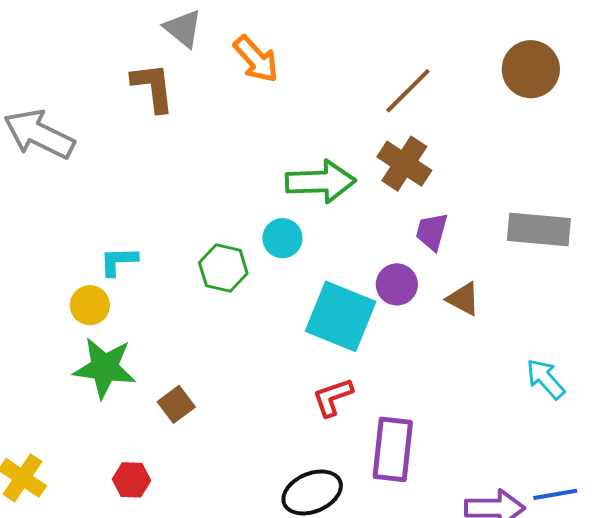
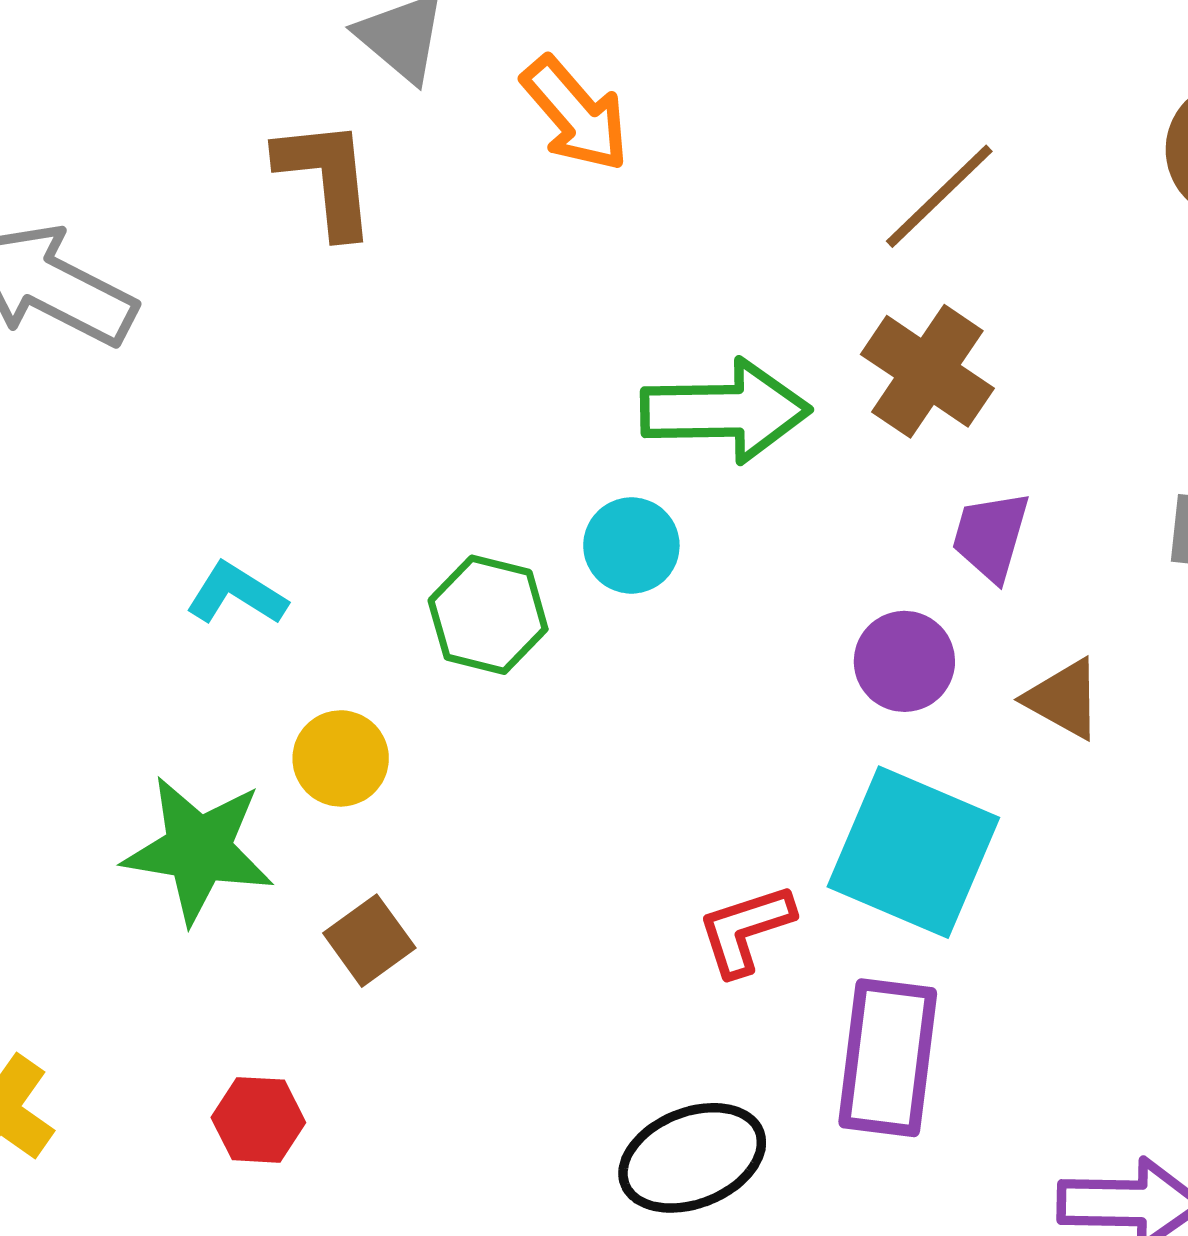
cyan L-shape: (119, 261) -> (236, 594), turned 33
yellow circle: (90, 305) -> (341, 758), moved
cyan square: (341, 316) -> (913, 852), moved

